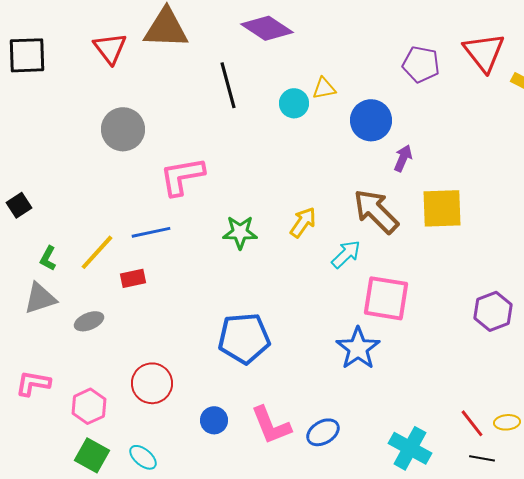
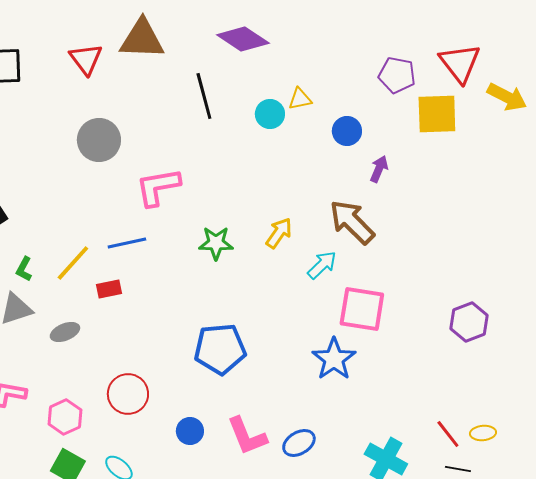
blue circle: (371, 120) -> (347, 131), size x0.7
yellow square: (442, 208) -> (437, 114), moved

